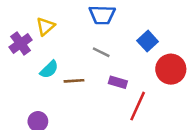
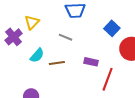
gray line: (101, 52) -> (66, 37), moved

